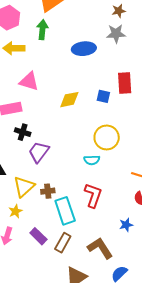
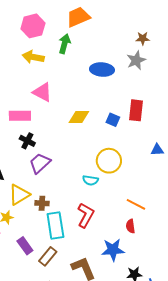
gray star: (116, 34) -> (136, 60), turned -30
blue star: (126, 225) -> (113, 250), size x1.6

